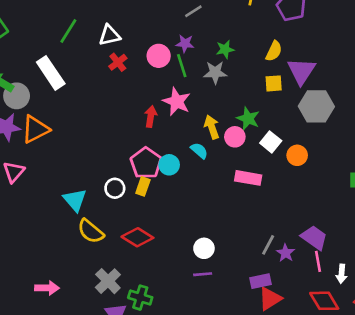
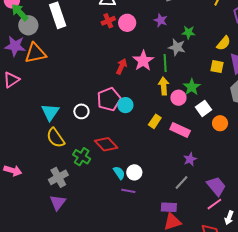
pink circle: (159, 56) -> (127, 23), moved
green line: (182, 66) -> (165, 63), moved
cyan semicircle: (199, 151) -> (119, 173), moved
yellow rectangle: (143, 186) -> (155, 121), moved
red diamond: (137, 237) -> (106, 144), moved
purple star: (286, 253) -> (190, 159), moved
pink line: (318, 261) -> (214, 204), turned 49
green cross: (140, 298) -> (82, 157), moved

